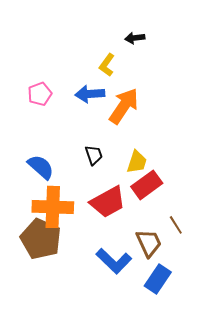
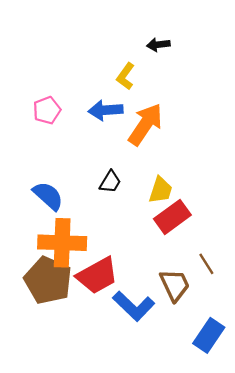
black trapezoid: (94, 155) -> (110, 182), turned 50
red trapezoid: (108, 202) -> (97, 276), moved
blue rectangle: (158, 279) -> (209, 335), moved

